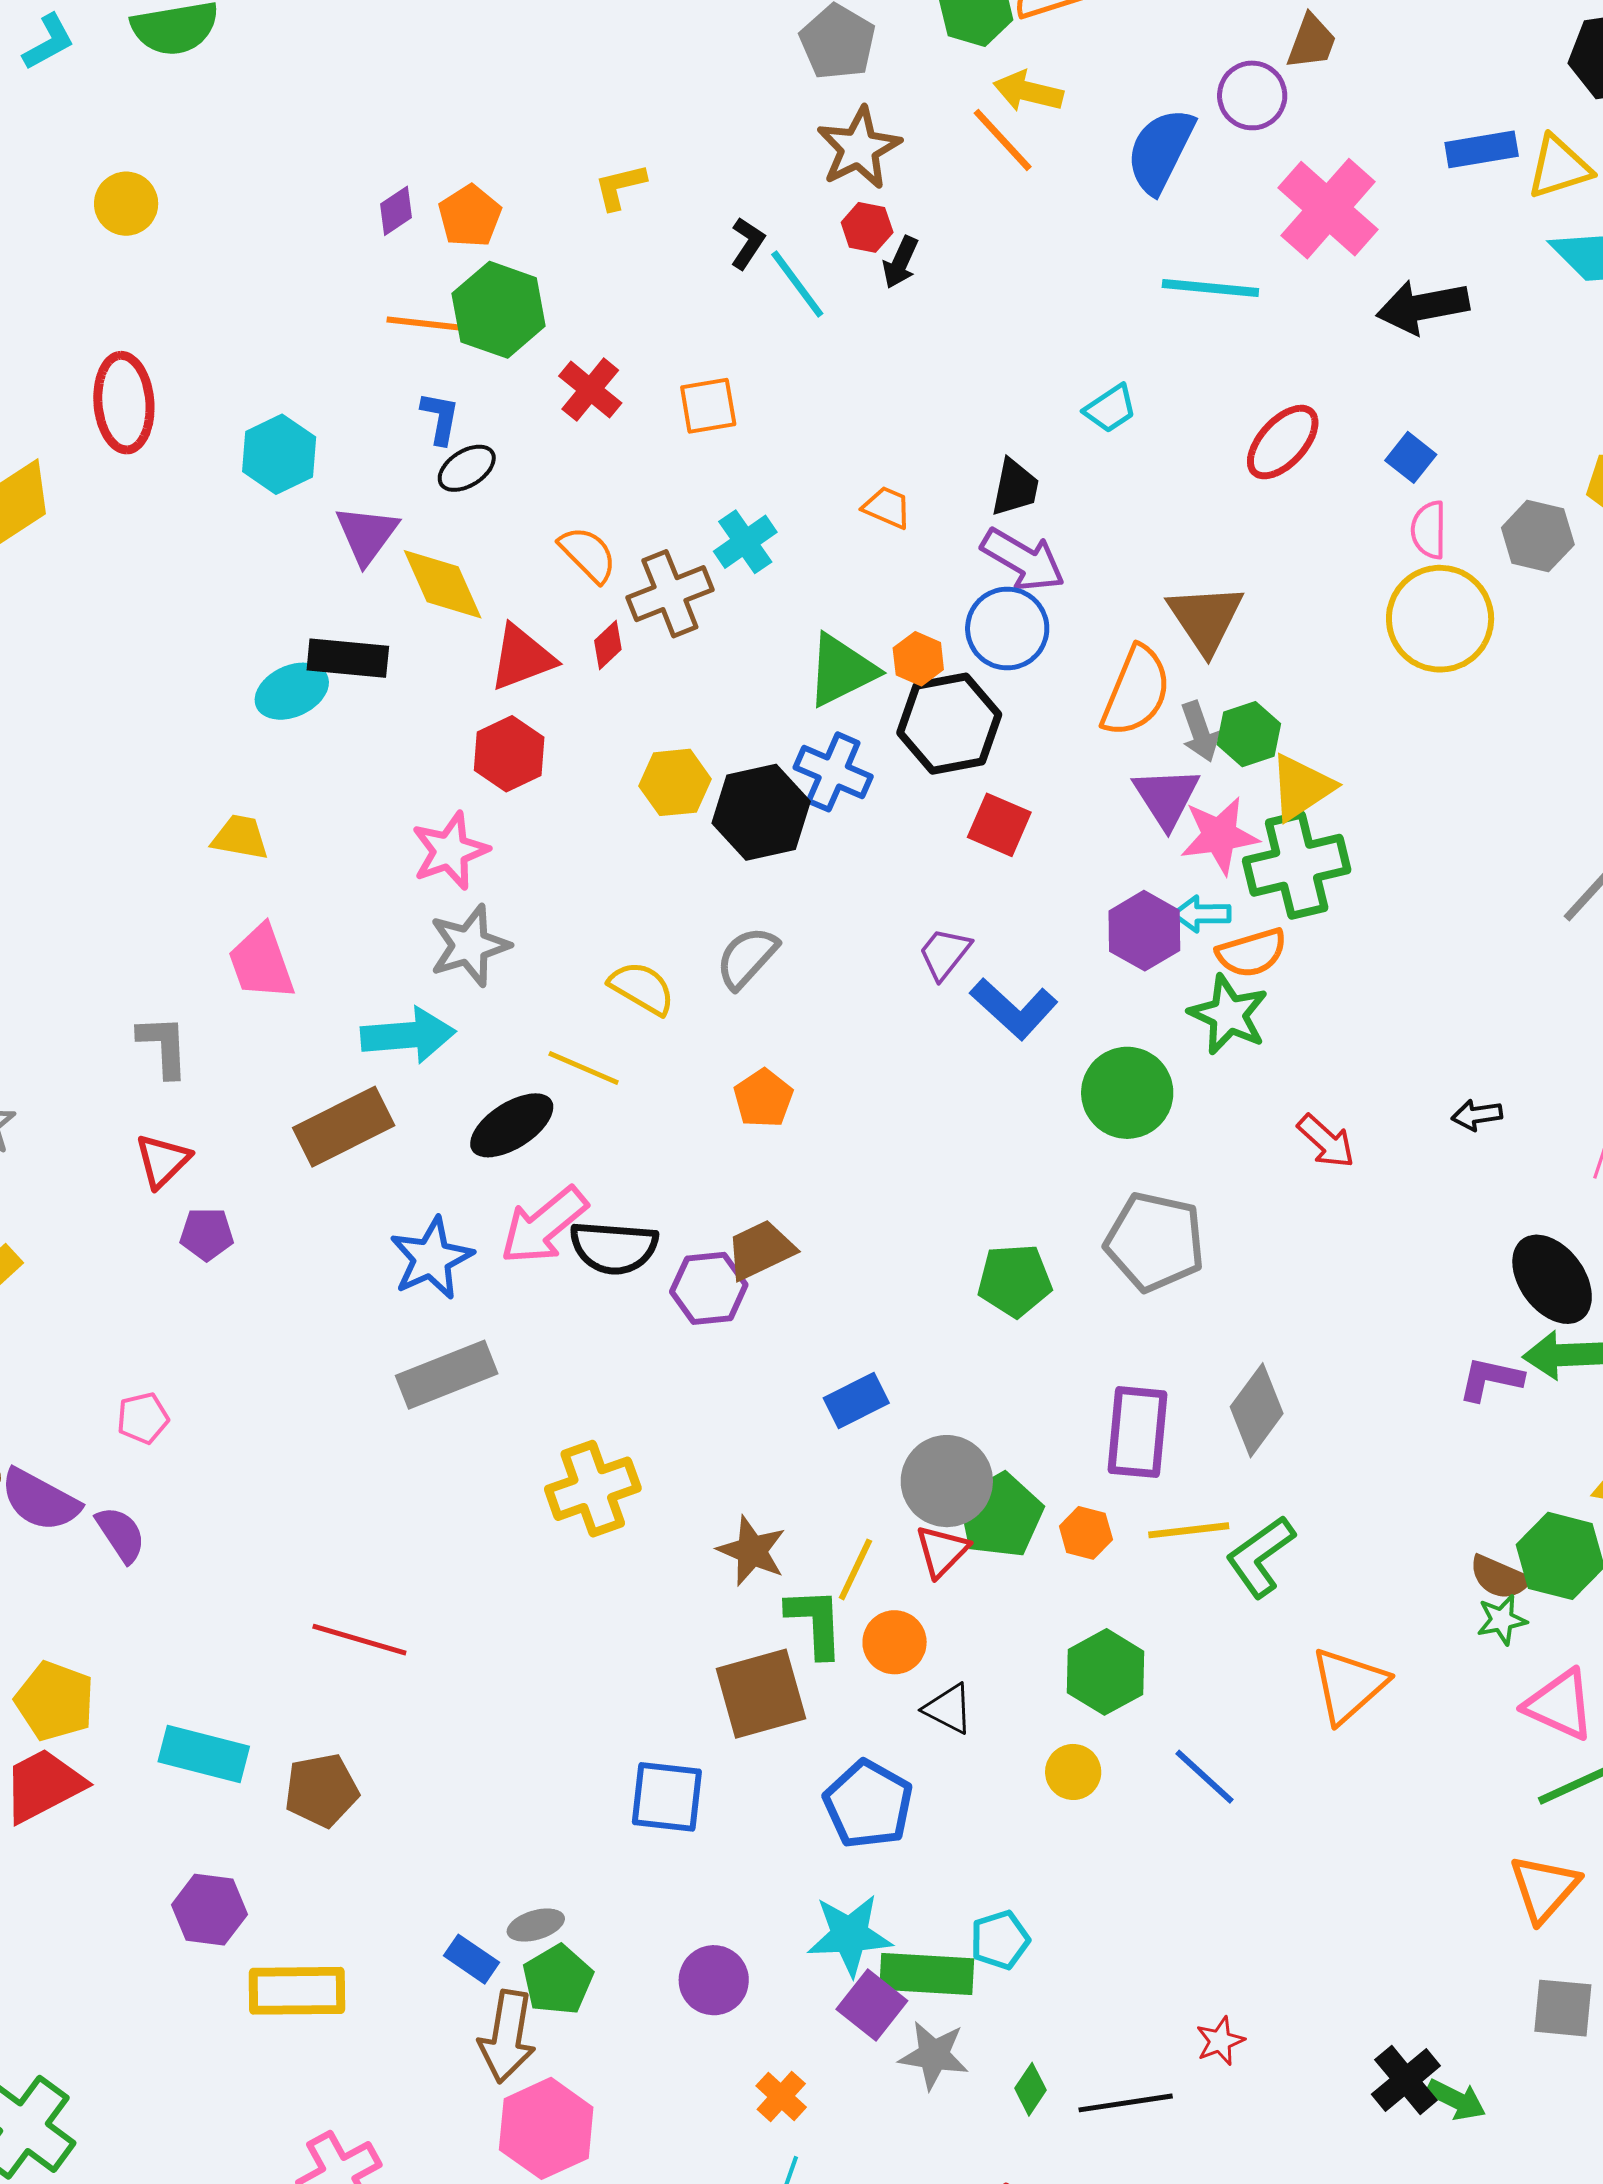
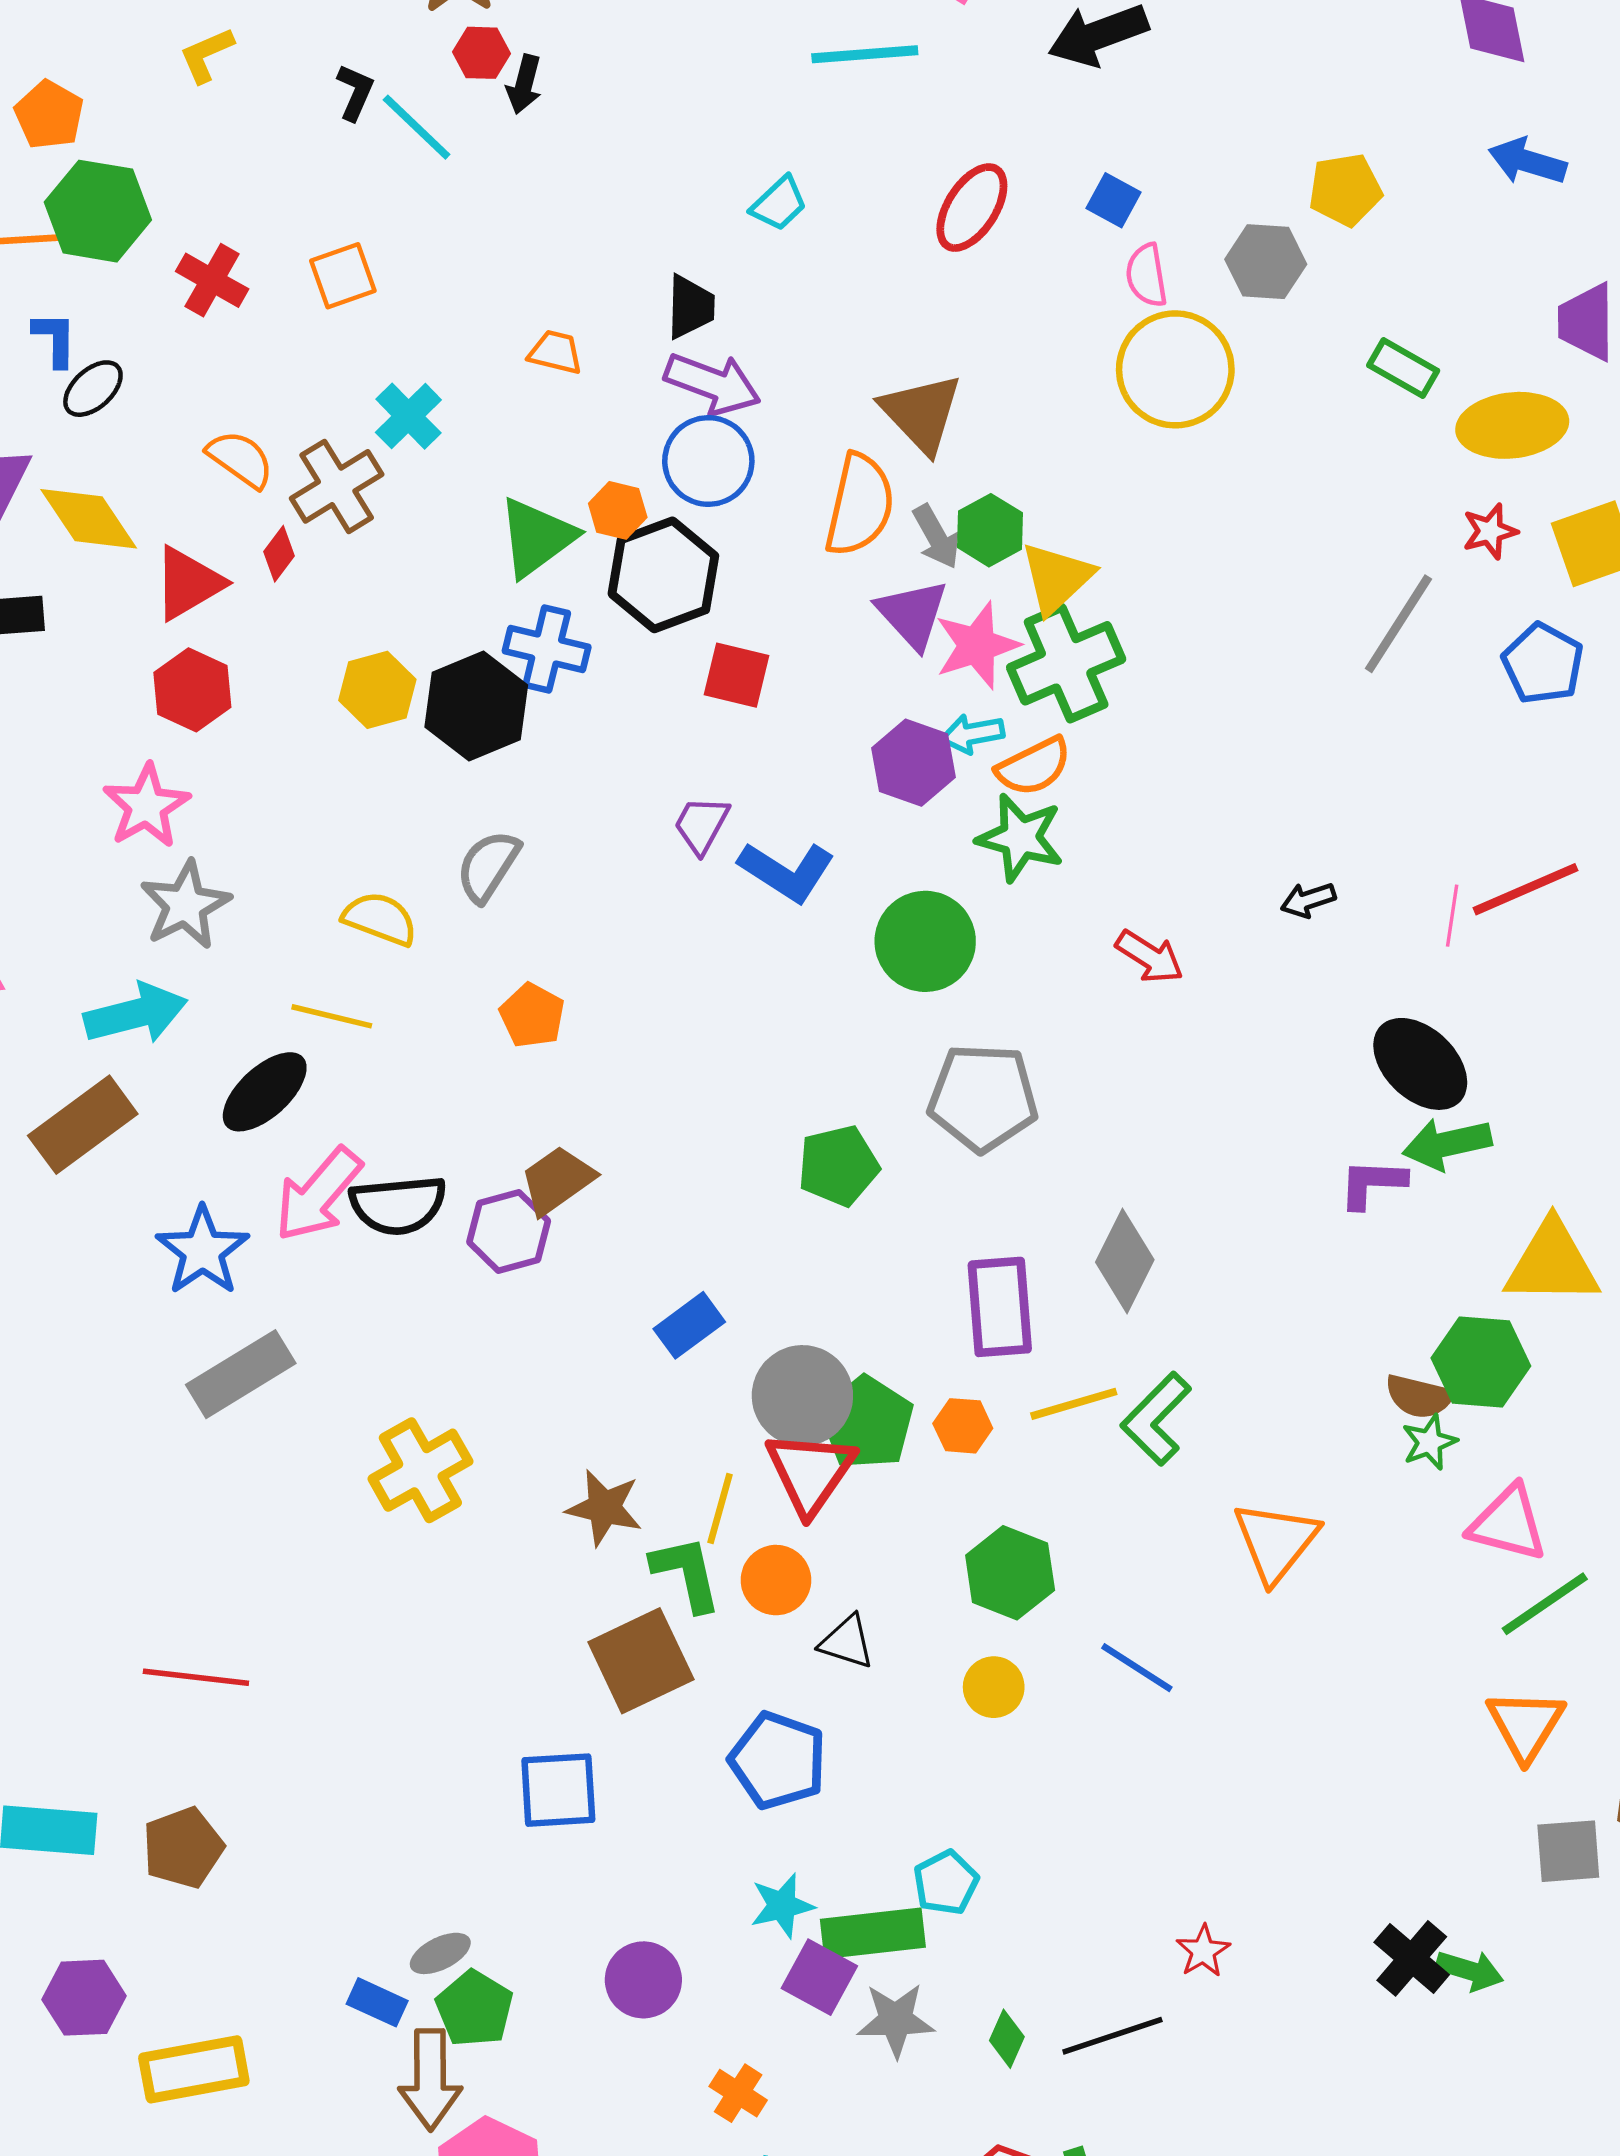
red triangle: (942, 1551) -> (810, 1472), size x1.5
cyan star: (850, 1935) -> (782, 1906), size x0.7

